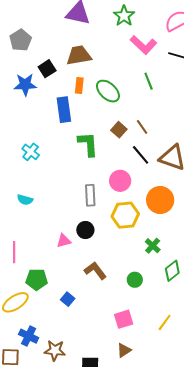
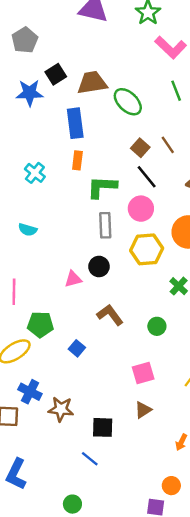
brown trapezoid: (79, 55) -> (92, 83), moved
orange rectangle: (79, 85) -> (77, 160), moved
green L-shape: (88, 144) -> (102, 187), moved, turned -84
black line: (141, 155) -> (147, 177), moved

